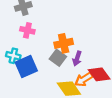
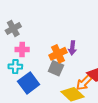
cyan cross: (13, 56) -> (15, 67), moved
purple arrow: (77, 58) -> (72, 48), moved

